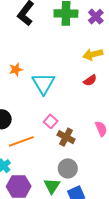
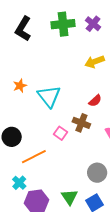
red semicircle: (90, 80) -> (95, 101), moved
brown cross: (66, 137) -> (81, 123), moved
gray circle: (68, 168) -> (97, 173), moved

